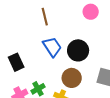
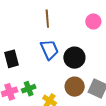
brown circle: (72, 78) -> (75, 87), moved

